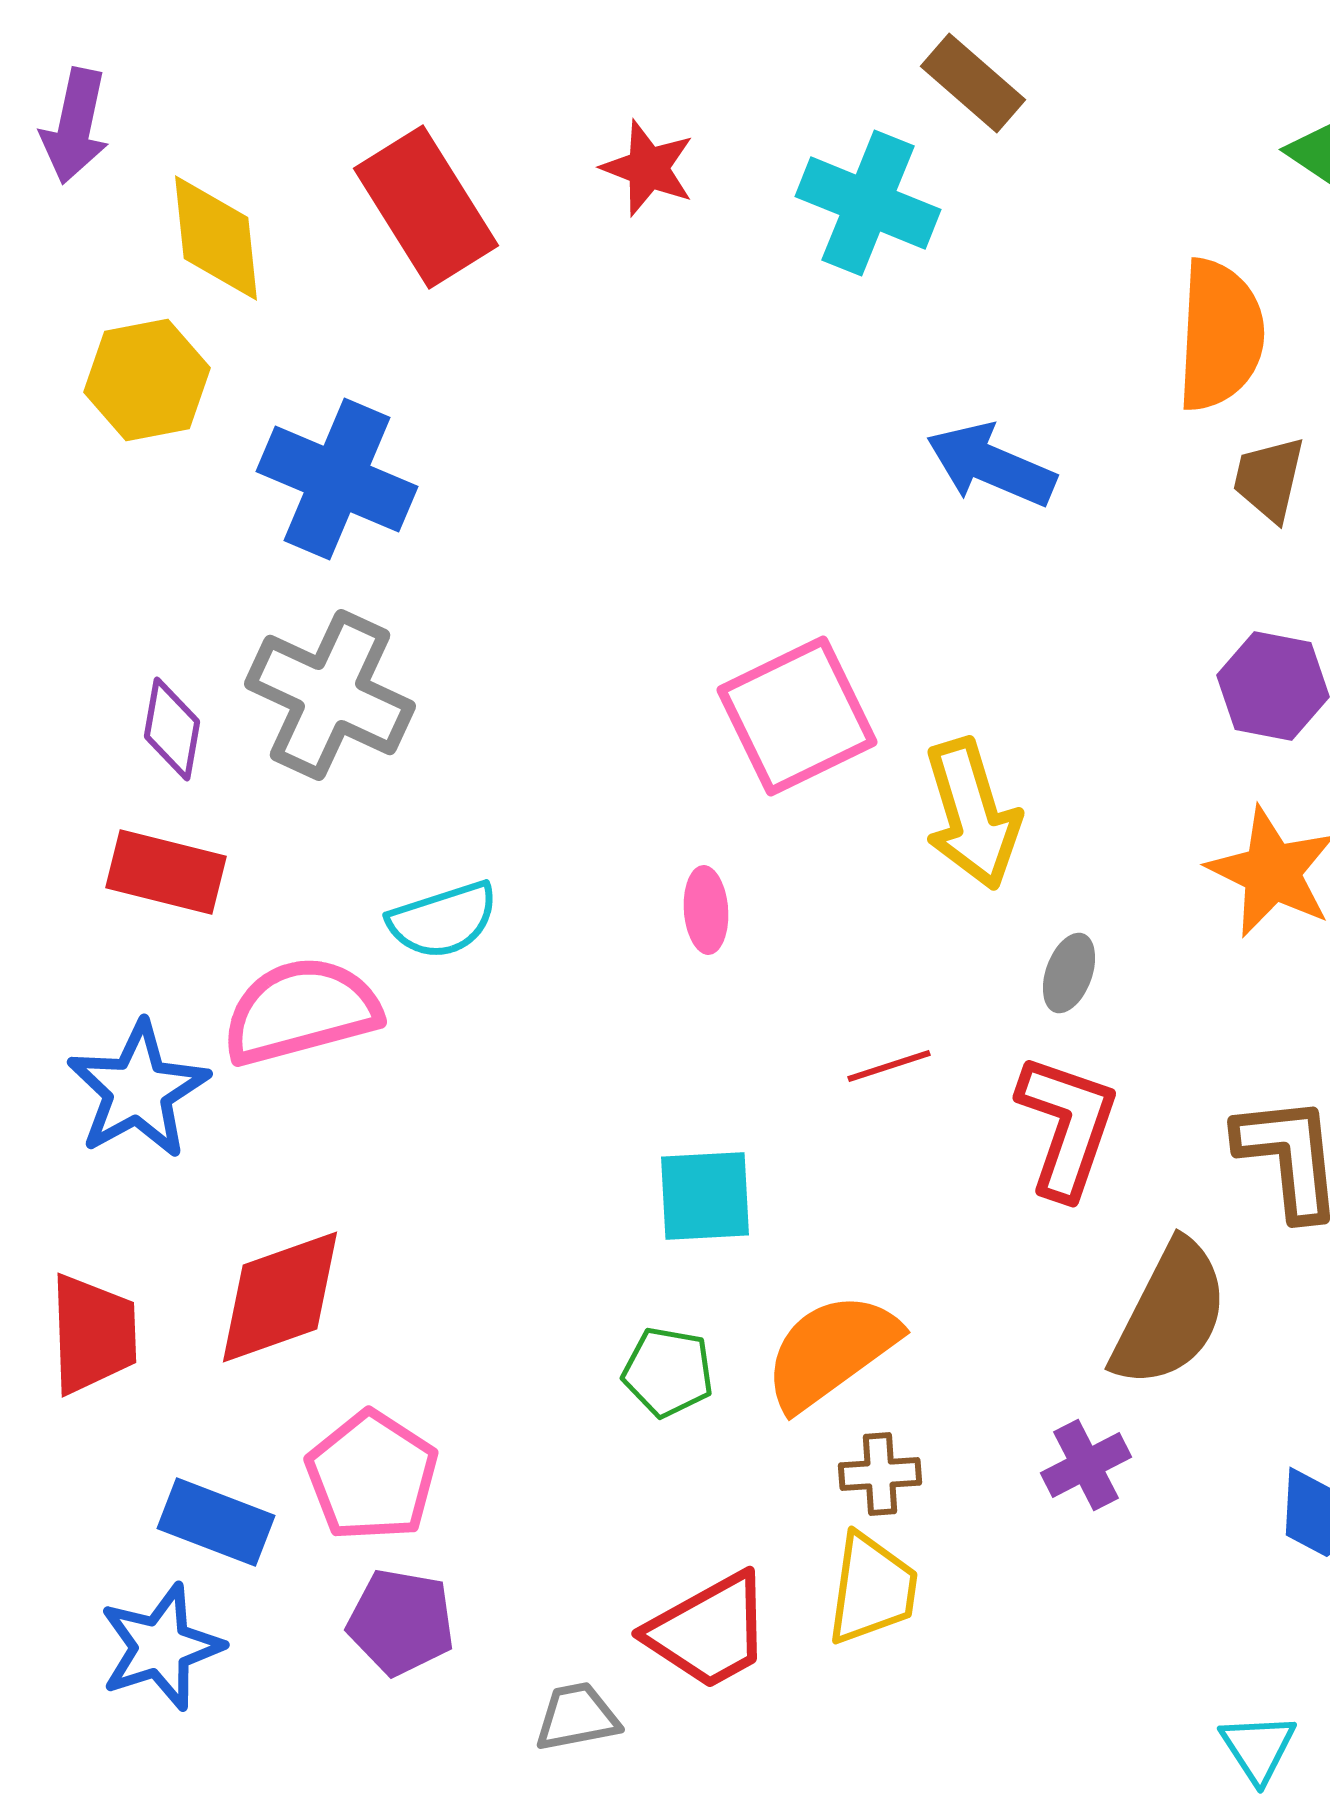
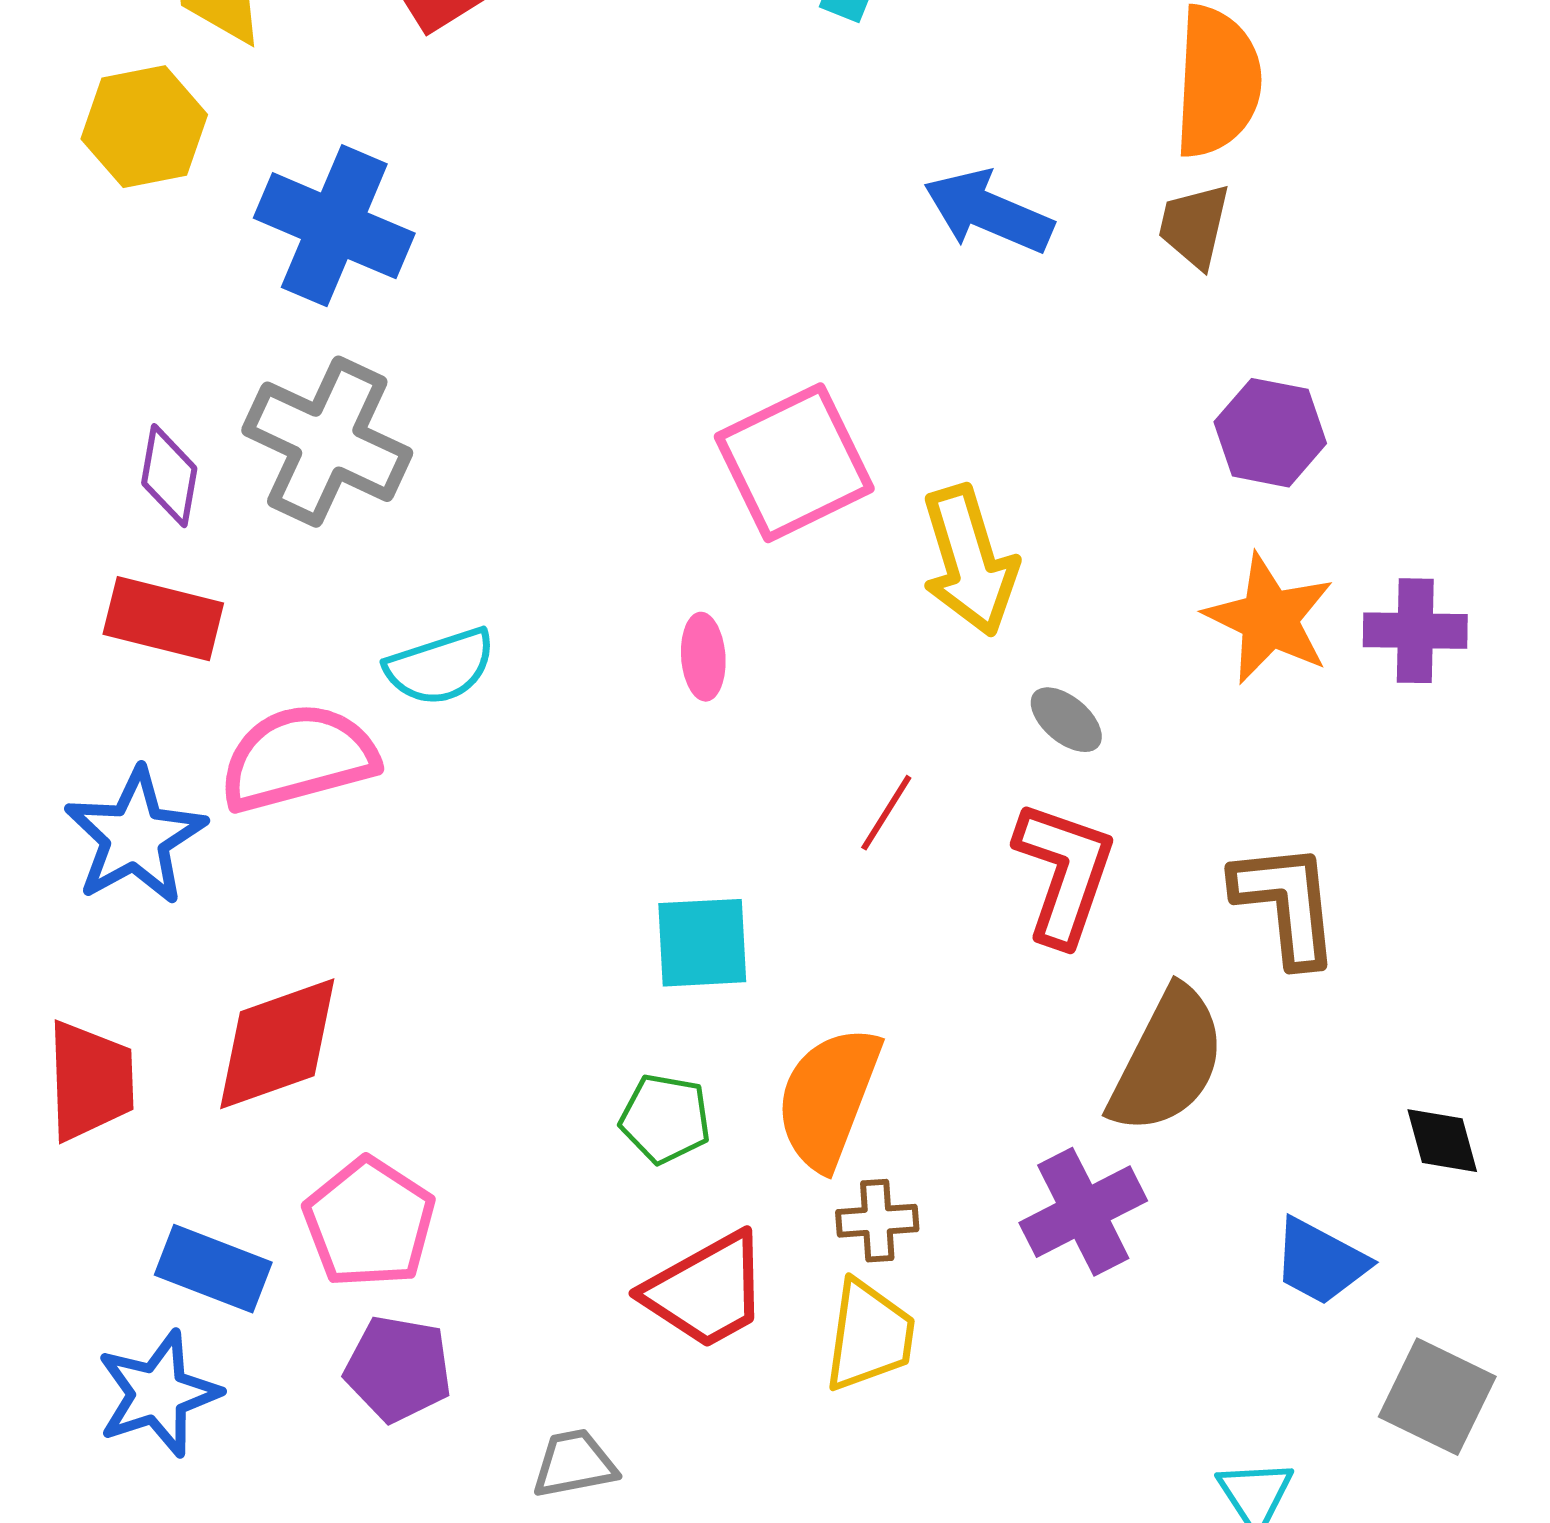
brown trapezoid: (1269, 479) -> (1194, 226), moved
gray ellipse: (1069, 973) -> (1066, 720), turned -70
red line: (889, 1066) -> (886, 813), turned -40
orange semicircle: (831, 1351) -> (828, 1098), turned -33
purple cross: (1086, 1465) -> (1083, 1212), size x1.4
red trapezoid: (709, 1631) -> (706, 1291), moved

